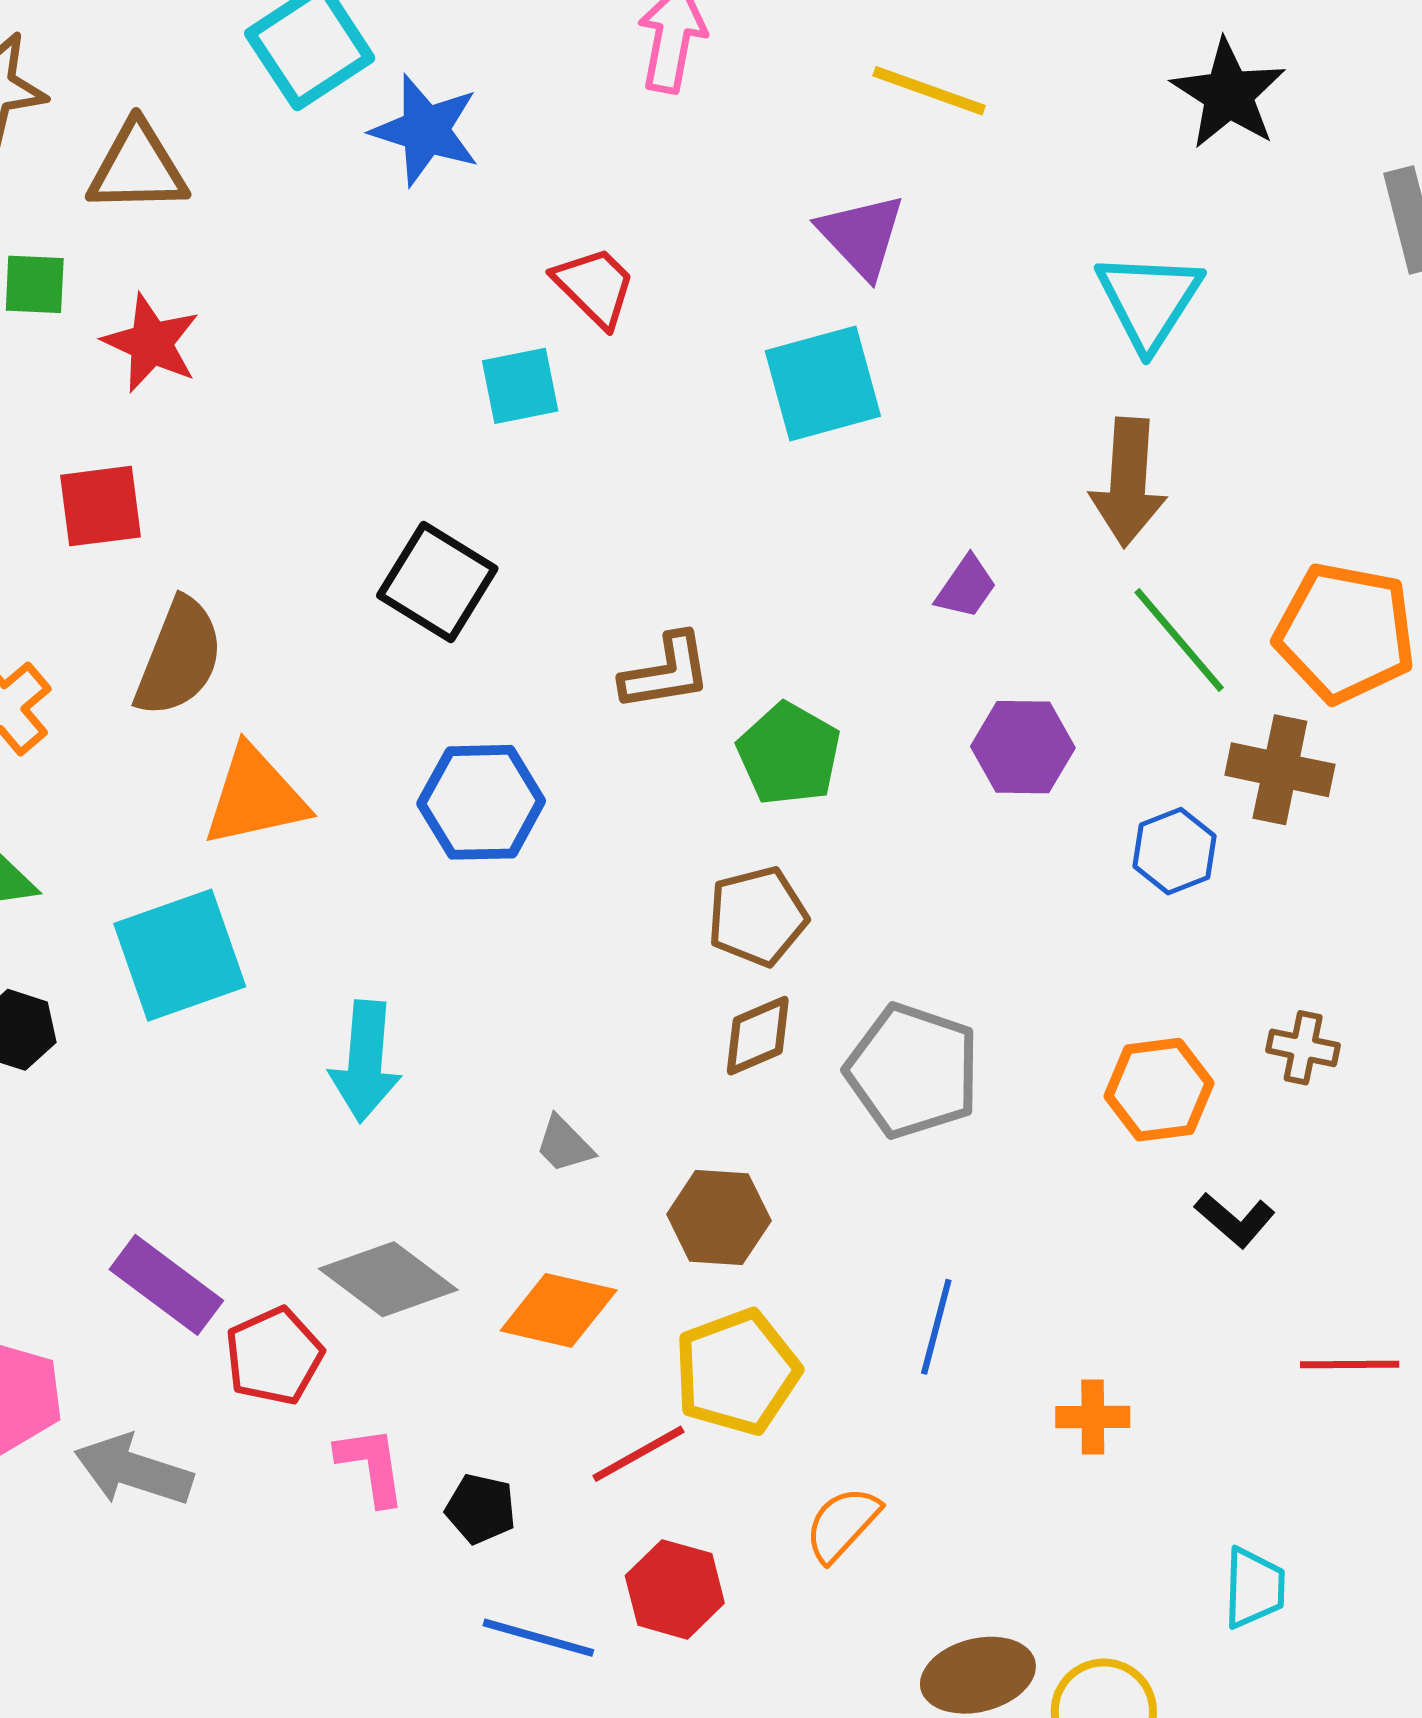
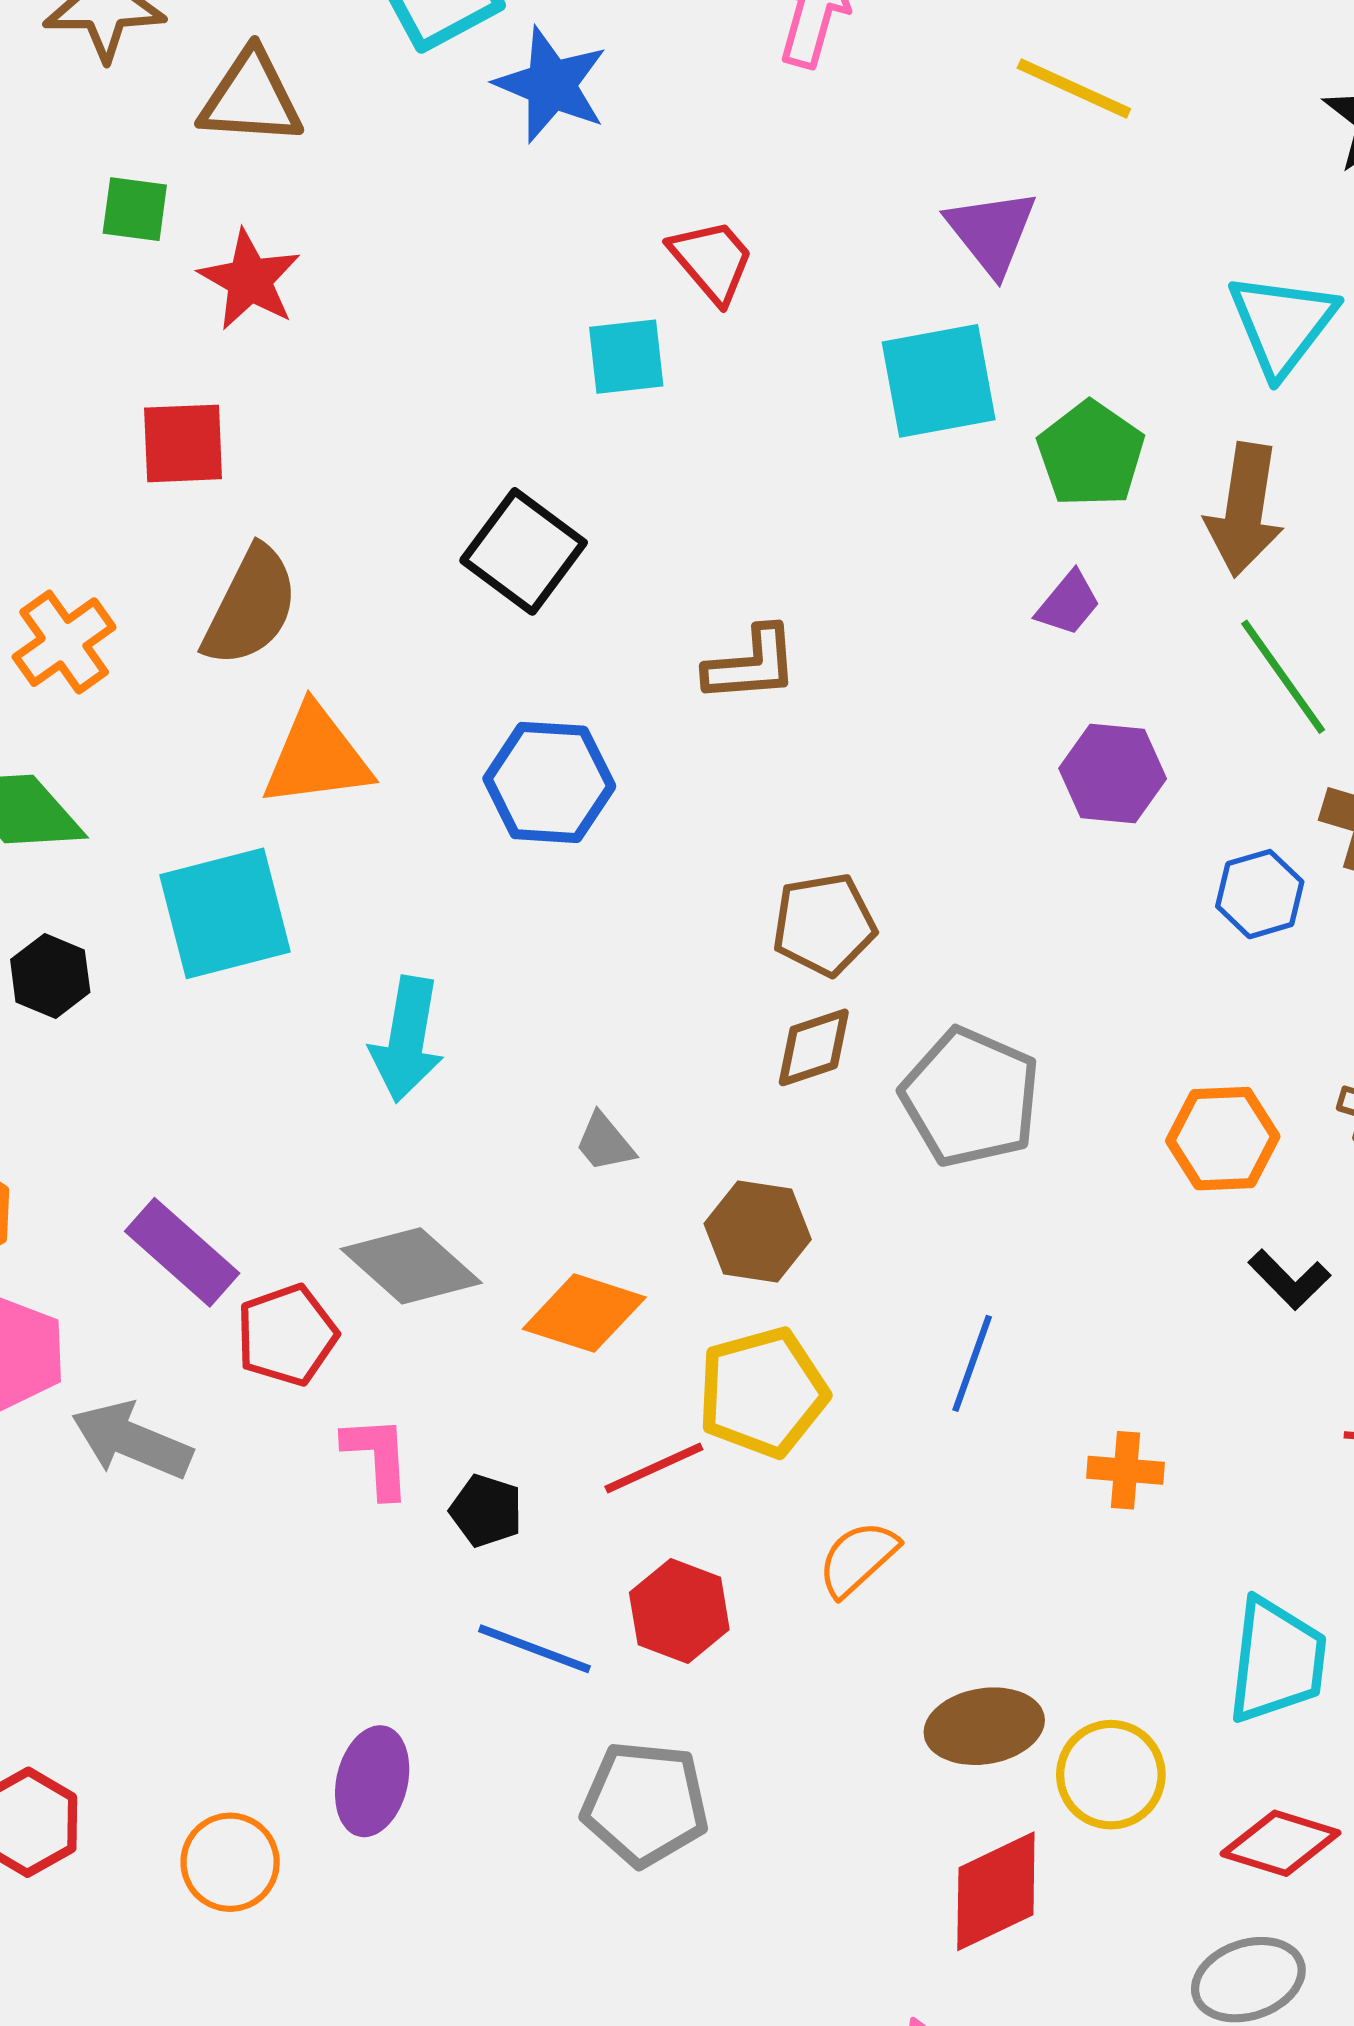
green pentagon: (789, 754) -> (1091, 454), moved
cyan trapezoid: (1254, 1588) -> (1277, 1661), size x1.5

